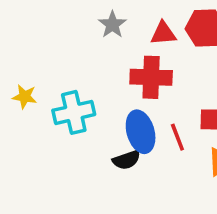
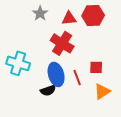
red cross: (151, 77) -> (62, 43), turned 30
cyan cross: (74, 112) -> (18, 63), turned 30

